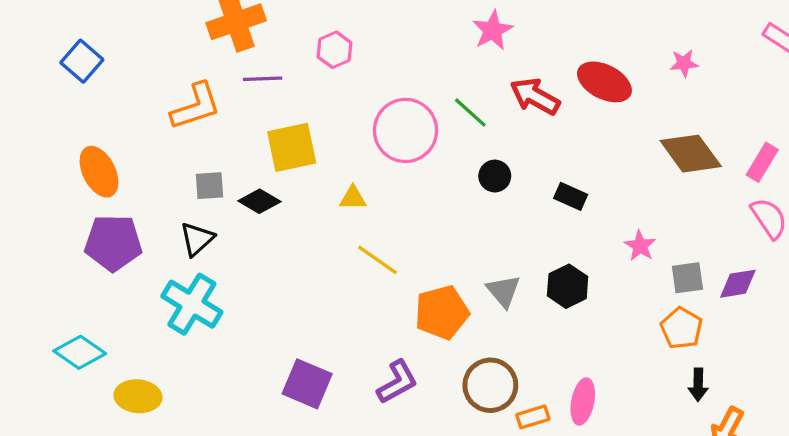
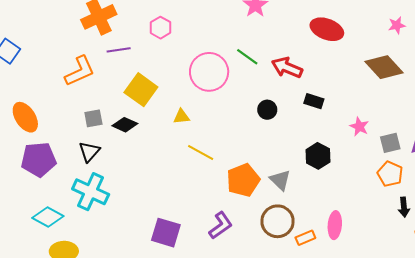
pink star: (684, 63) -> (397, 25), moved
red arrow: (535, 96) -> (287, 68), moved
yellow square: (292, 147) -> (141, 90), turned -36
black circle: (495, 176) -> (267, 110), moved
gray triangle: (503, 291) -> (280, 180), moved
cyan diamond: (80, 352) -> (48, 217), moved

